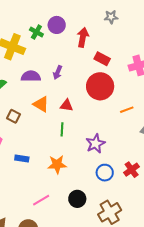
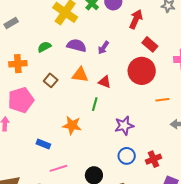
orange triangle: (41, 104) -> (80, 75), turned -36
blue rectangle: (22, 159) -> (43, 144), moved
orange star: (57, 164) -> (72, 125), moved

